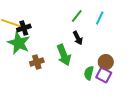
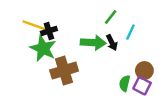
cyan line: (100, 18) -> (130, 32), moved
green arrow: (64, 55) -> (93, 43), moved, turned -65
brown cross: (37, 62) -> (64, 71), size x1.6

